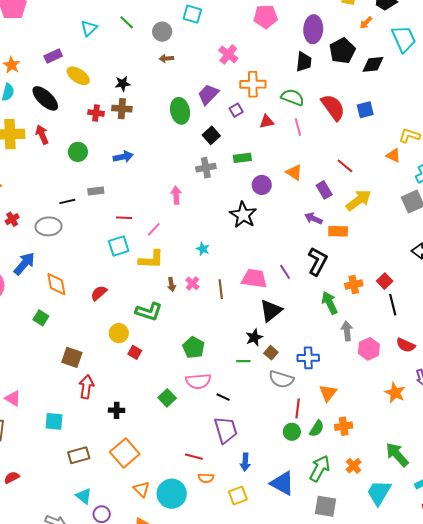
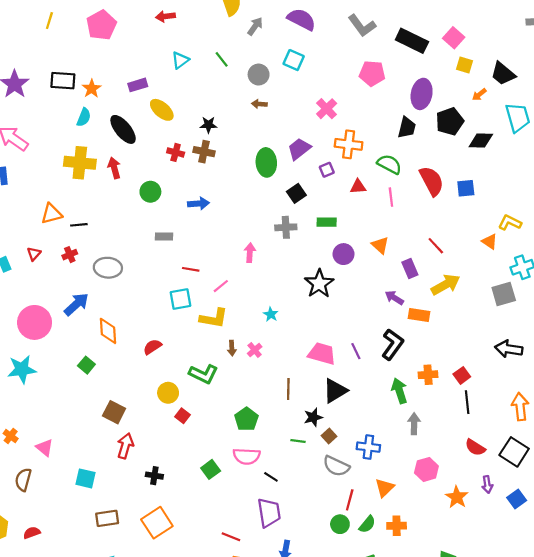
black line: (67, 201) -> (79, 225), moved
brown line: (221, 289) -> (288, 389), moved
pink hexagon: (369, 349) -> (426, 469), moved

